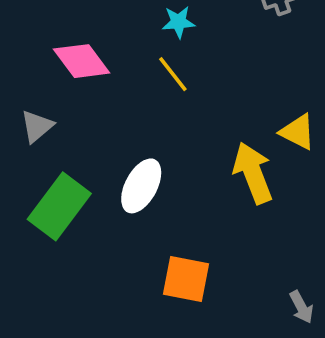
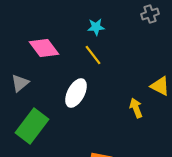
yellow arrow: (253, 173) -> (136, 108), size x0.6
white ellipse: (141, 186) -> (76, 93), moved

